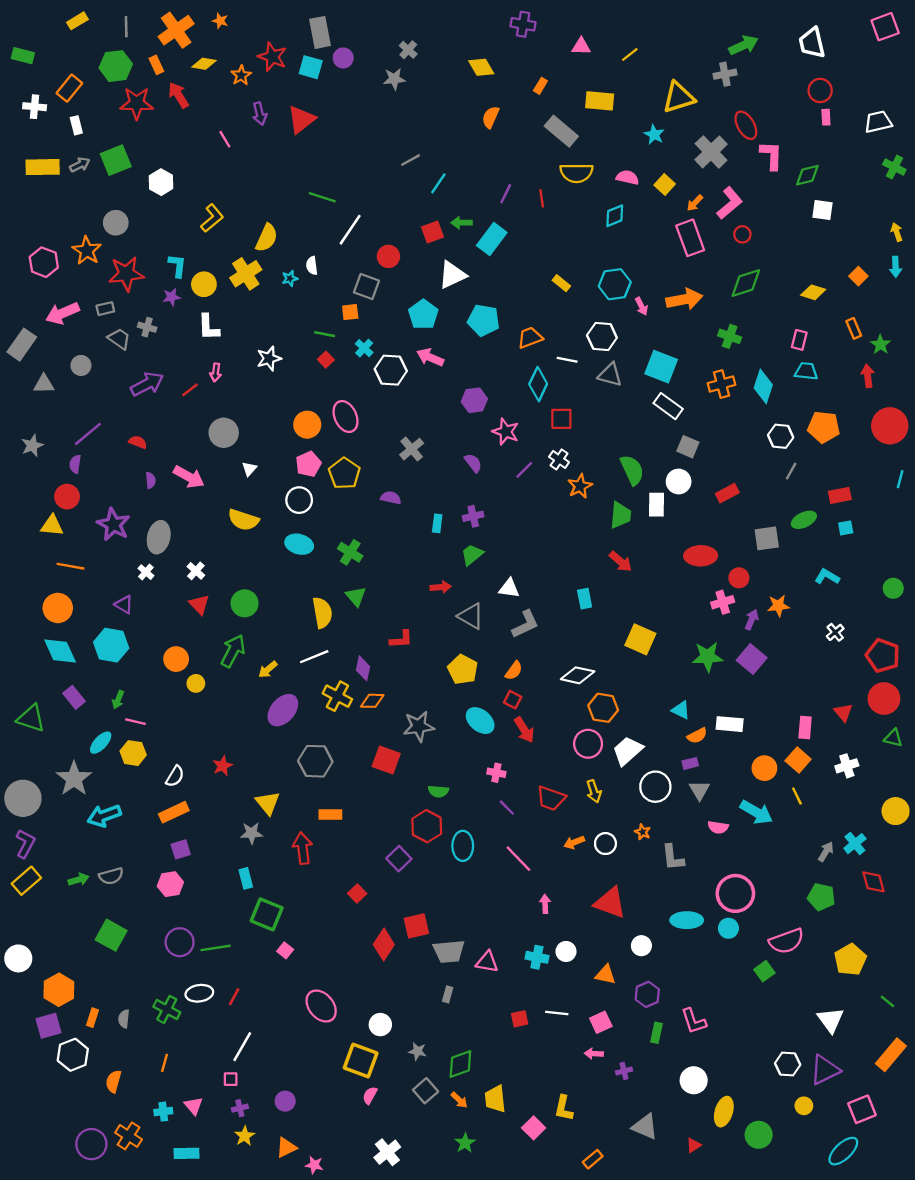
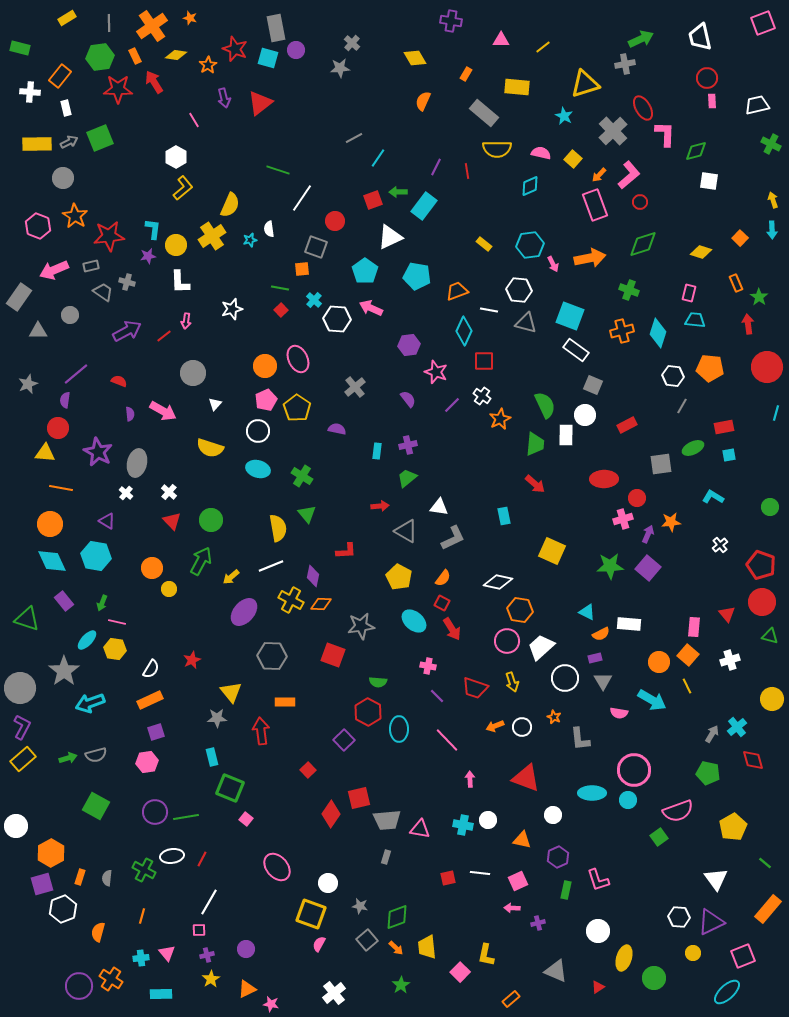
white hexagon: (161, 182) -> (176, 157), moved
gray circle: (116, 223) -> (63, 178), moved

